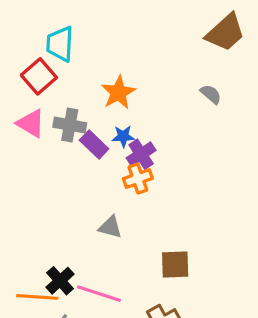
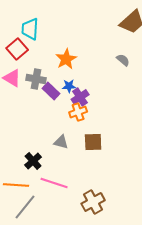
brown square: (175, 264) -> (93, 142), moved
black cross: (60, 281) -> (33, 161), moved

